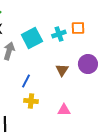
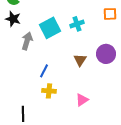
orange square: (78, 28) -> (110, 14), moved
pink triangle: (64, 110) -> (82, 100), turned -32

